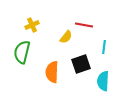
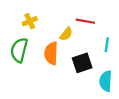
orange semicircle: (52, 72) -> (51, 53), moved

